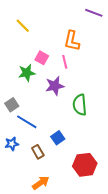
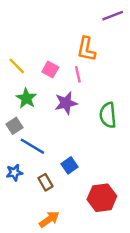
purple line: (94, 13) -> (113, 16), turned -42
yellow line: (23, 26) -> (17, 66), moved
green star: (27, 73) -> (26, 98), moved, turned -30
green semicircle: (80, 105) -> (108, 115), moved

